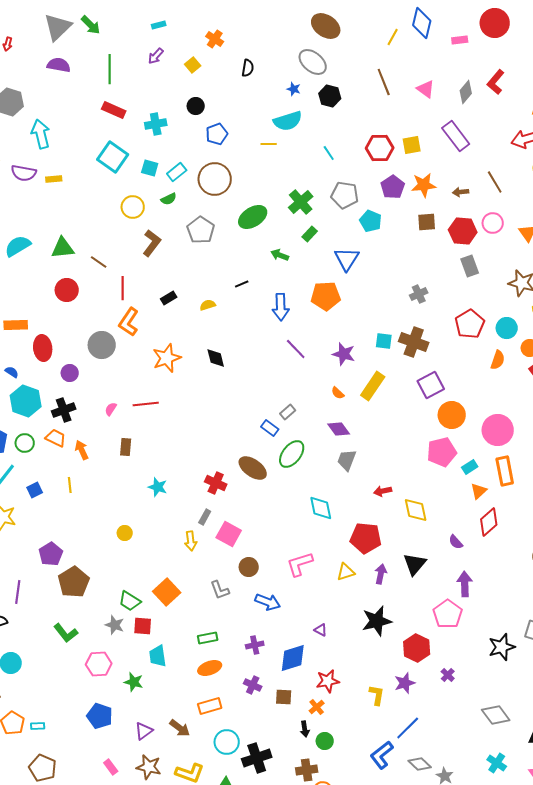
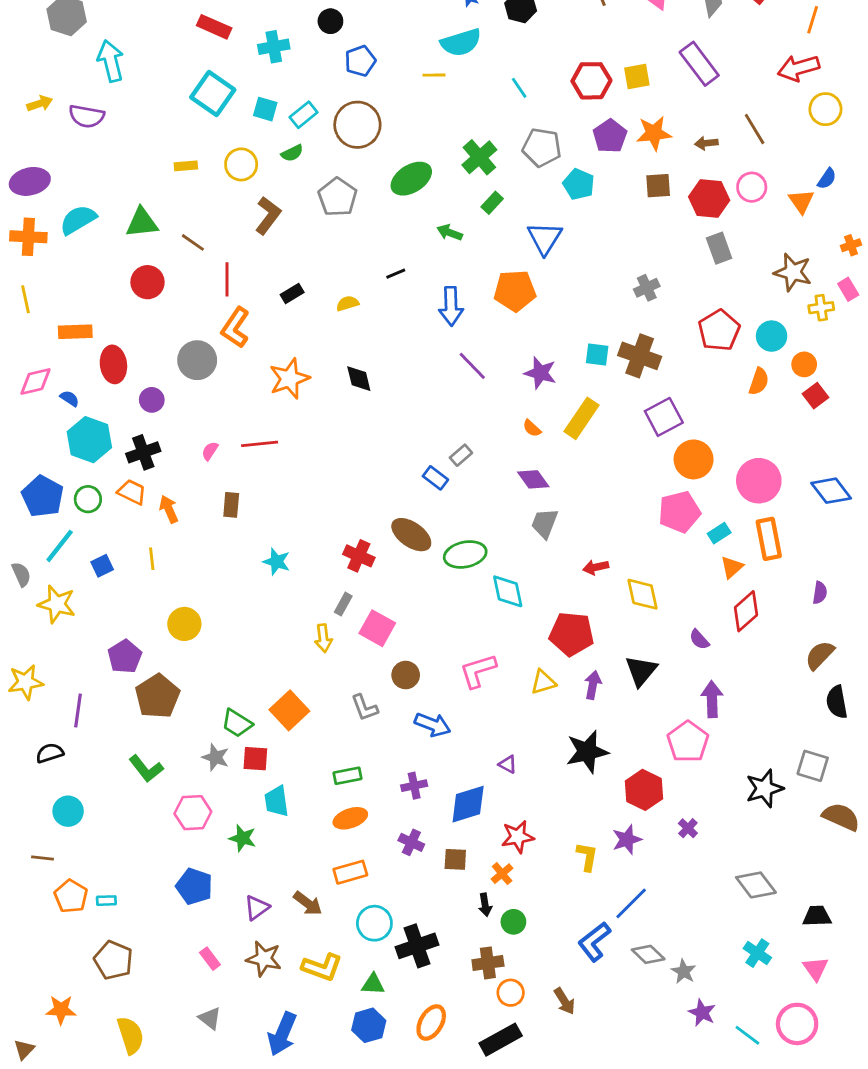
yellow rectangle: (54, 179) -> (186, 166), moved
green ellipse: (292, 454) -> (465, 554), moved, turned 40
yellow circle: (125, 533) -> (184, 624), moved, size x1.5

